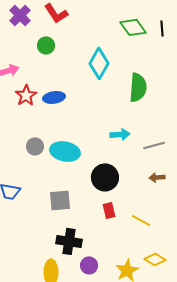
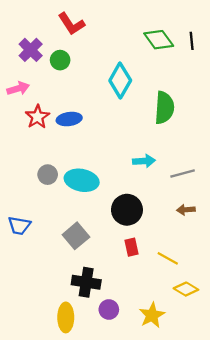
purple cross: (20, 15) -> (31, 50), moved
gray square: (60, 200) -> (76, 236), turned -35
yellow diamond: (155, 259) -> (186, 289), moved

